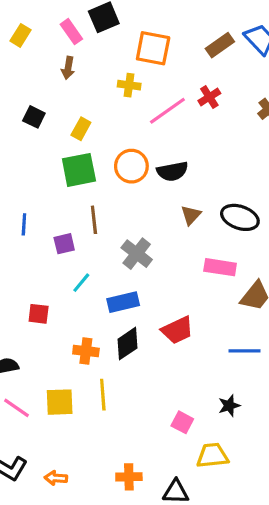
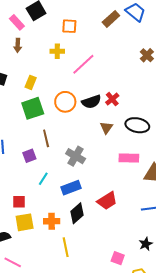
orange square: (153, 48) -> (69, 26), size x0.7
red cross: (209, 97) -> (112, 99), moved
yellow square: (60, 402) -> (25, 222), moved

